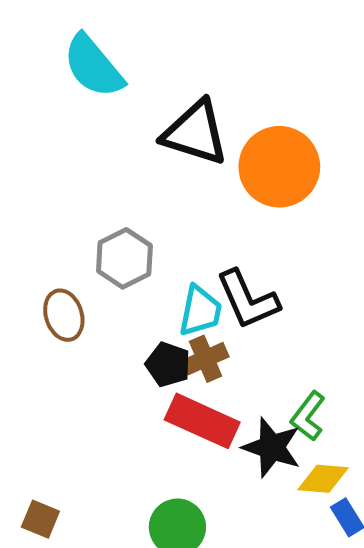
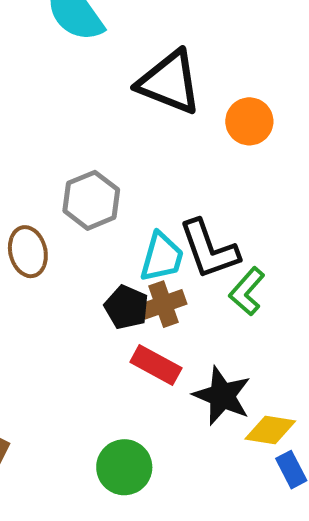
orange circle: (279, 167) -> (249, 121), size x0.6
green L-shape: (308, 416) -> (247, 291), moved
red rectangle: (202, 421) -> (156, 365), size x0.7

